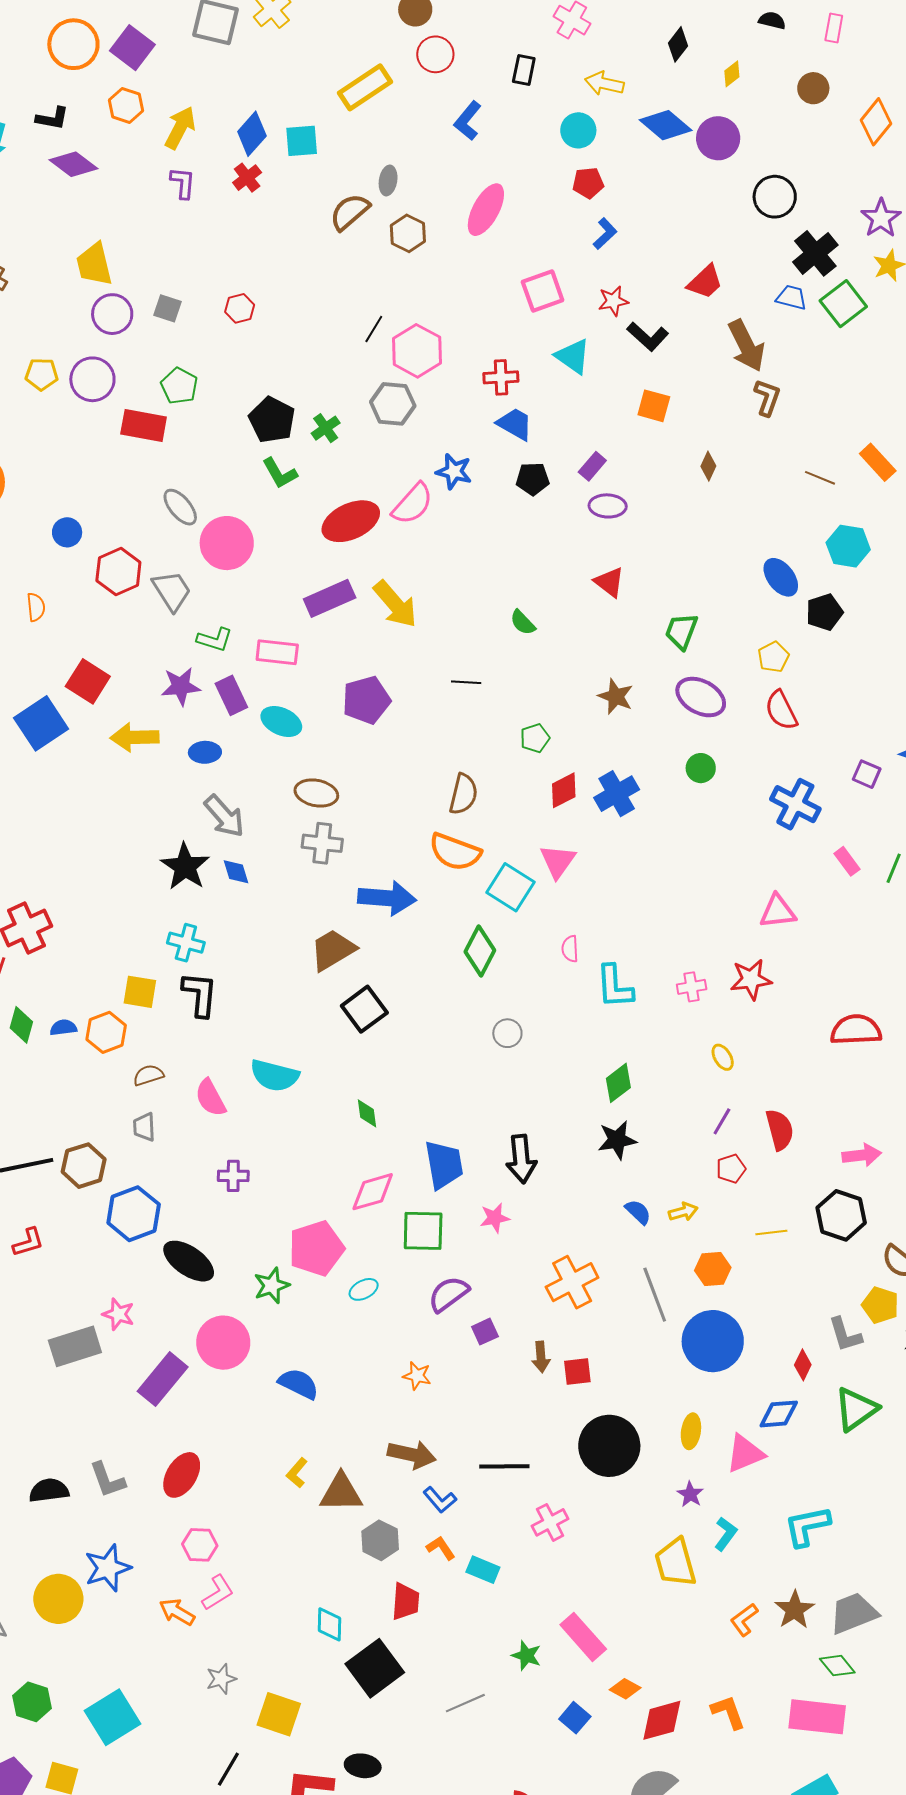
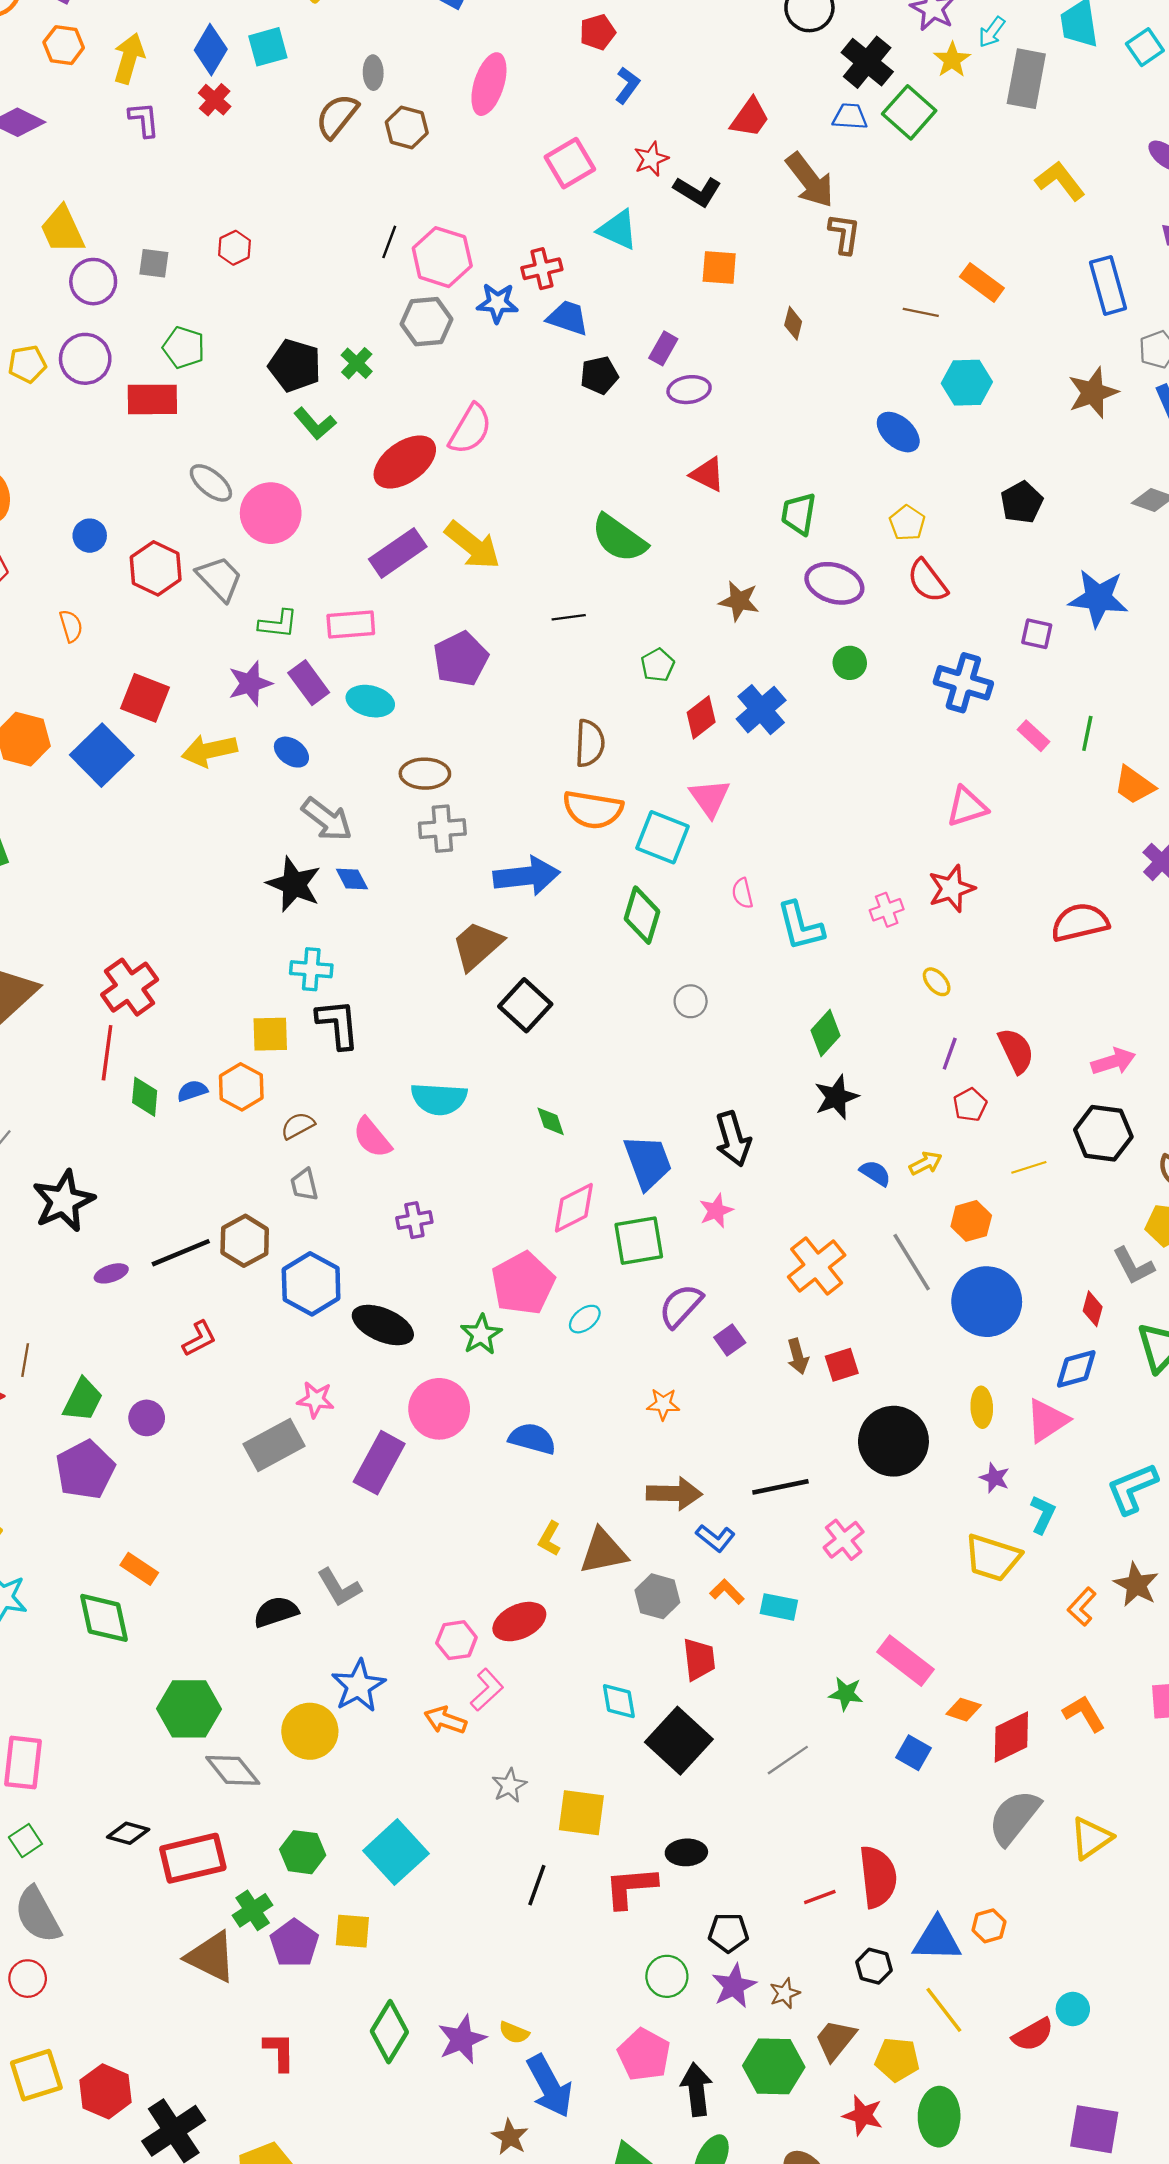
blue star: (454, 471) -> (497, 303), moved
black pentagon: (824, 612) -> (1022, 502), moved
green semicircle: (523, 622) -> (619, 538), size x1.8
blue ellipse: (205, 752) -> (291, 752), turned 48
red ellipse: (182, 1475) -> (519, 1622), moved, turned 45
yellow trapezoid: (675, 1563) -> (993, 1558), turned -46

